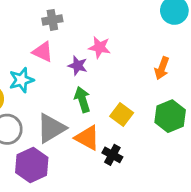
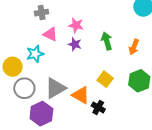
gray cross: (52, 20) -> (42, 13), moved
pink star: (99, 47) -> (76, 25), moved
green arrow: (82, 100) -> (107, 41), moved

